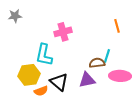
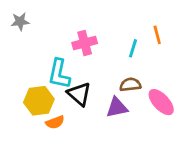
cyan line: (107, 56) -> (133, 48), moved
pink ellipse: (120, 76) -> (161, 102), turned 45
black triangle: (59, 82) -> (79, 94), moved

